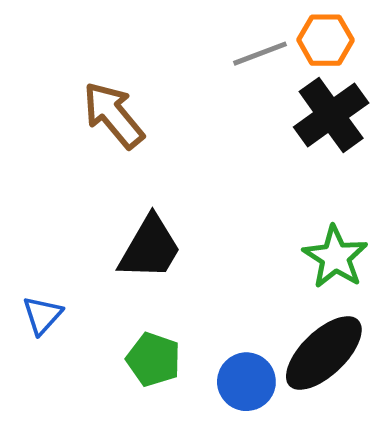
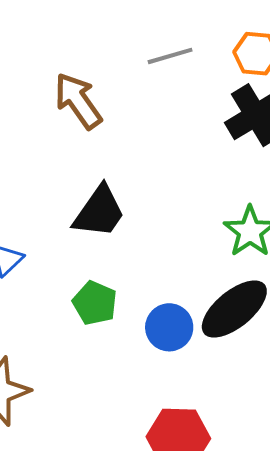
gray line: (260, 54) -> (170, 56), moved

